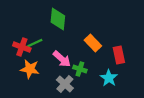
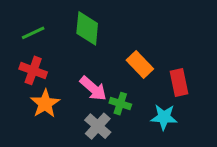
green line: (35, 43) -> (33, 33), moved
orange star: (30, 69) -> (45, 104), turned 30
cyan star: (109, 78) -> (164, 117), turned -30

